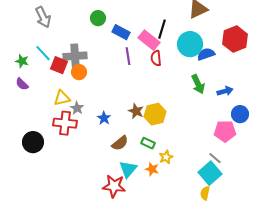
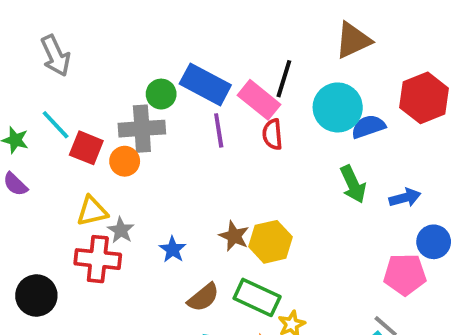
green circle: (98, 18) -> (161, 94), moved
blue rectangle: (121, 32) -> (205, 84), size x1.4
gray cross: (75, 56) -> (142, 129), moved
green rectangle: (148, 143) -> (257, 297), size x1.6

